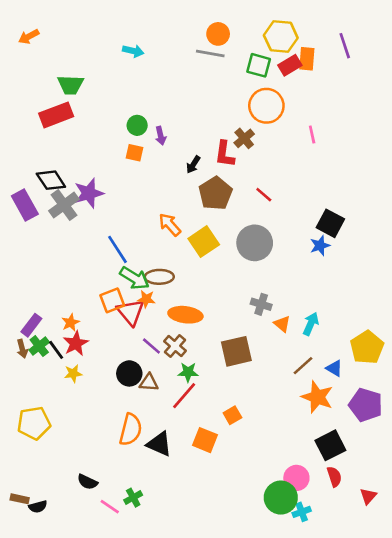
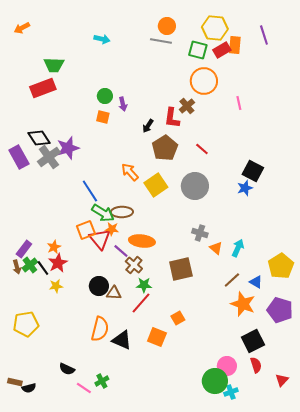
purple line: (151, 346) -> (121, 251), moved

